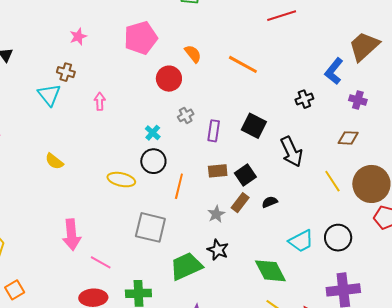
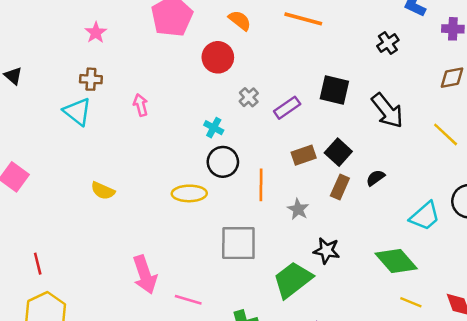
purple rectangle: (214, 131) -> (287, 108), turned 60
gray star: (216, 214) -> (298, 209), moved

